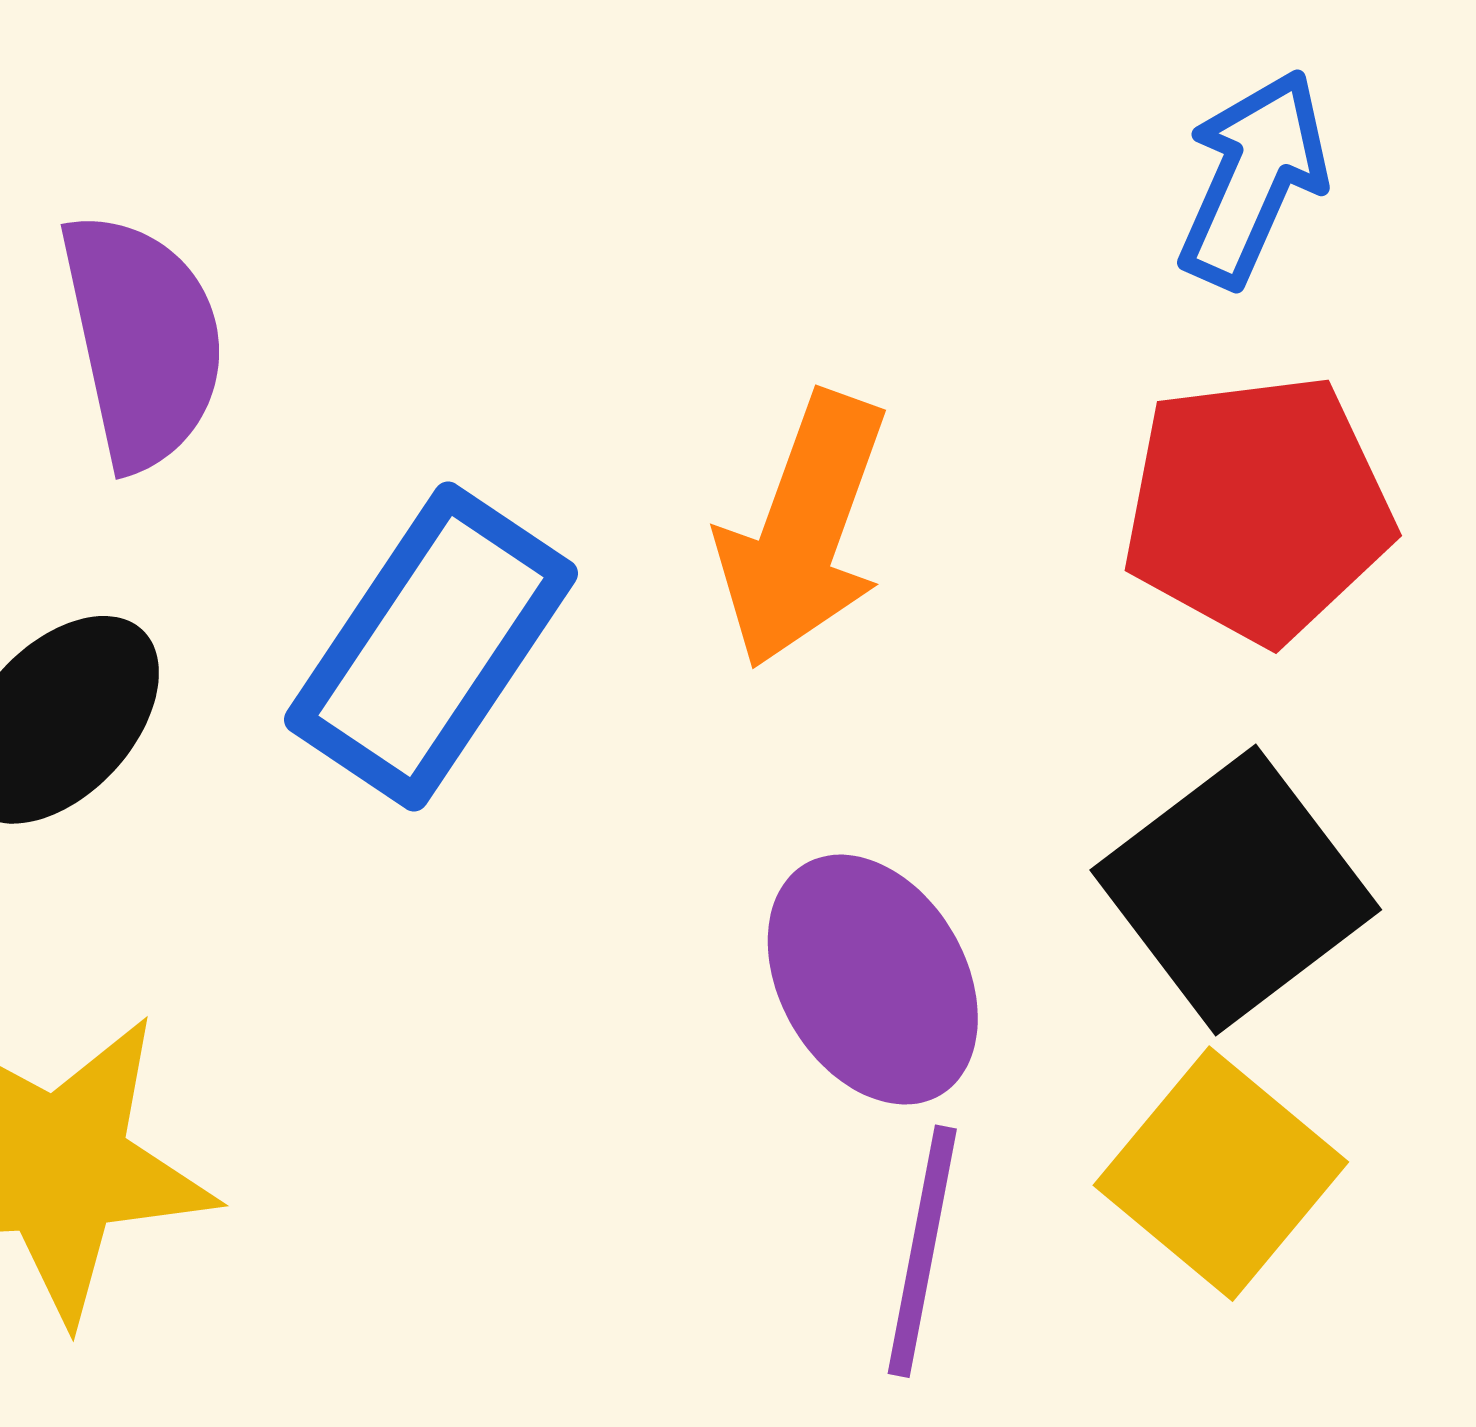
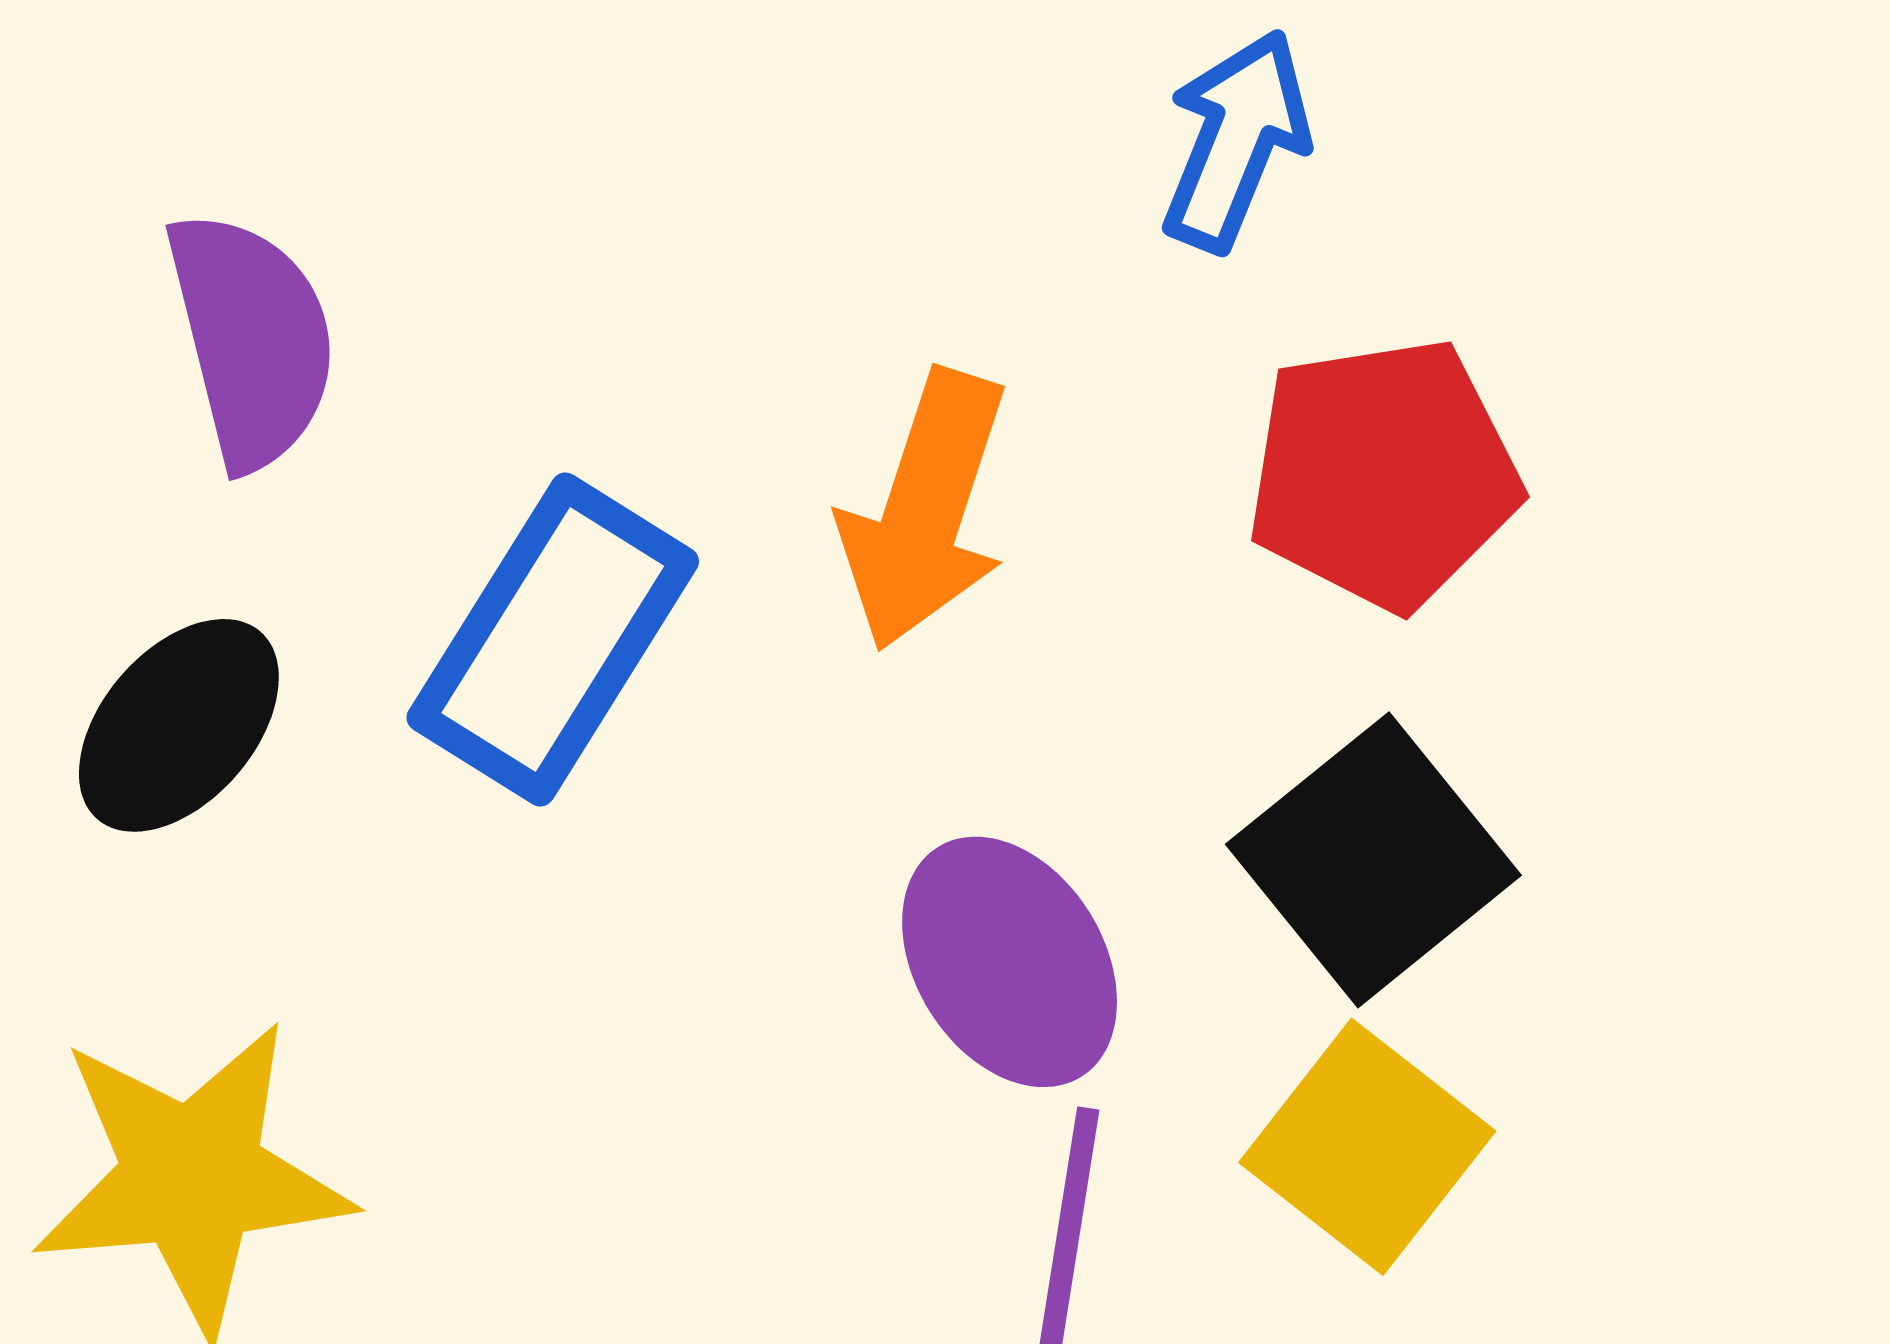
blue arrow: (1253, 178) -> (1236, 140), moved

